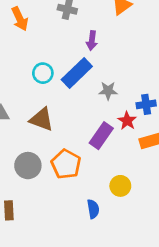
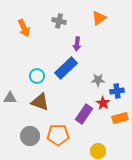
cyan circle: (43, 73) -> (37, 76), moved
gray star: (108, 91) -> (98, 80), moved
orange pentagon: (66, 164) -> (58, 135), turned -30

